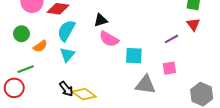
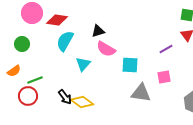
orange semicircle: (40, 46) -> (14, 71), moved
cyan triangle: (67, 55) -> (83, 64), moved
green line: (26, 69) -> (35, 80), moved
red circle: (14, 88) -> (28, 96), moved

